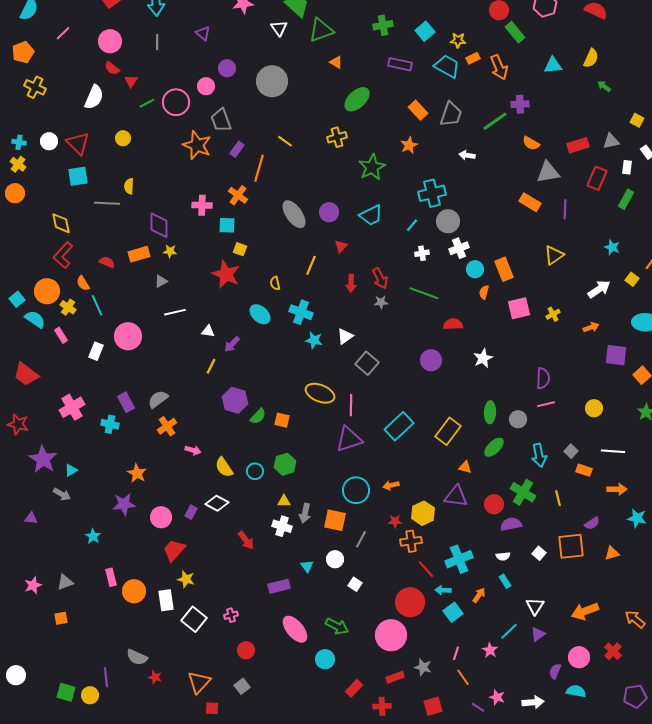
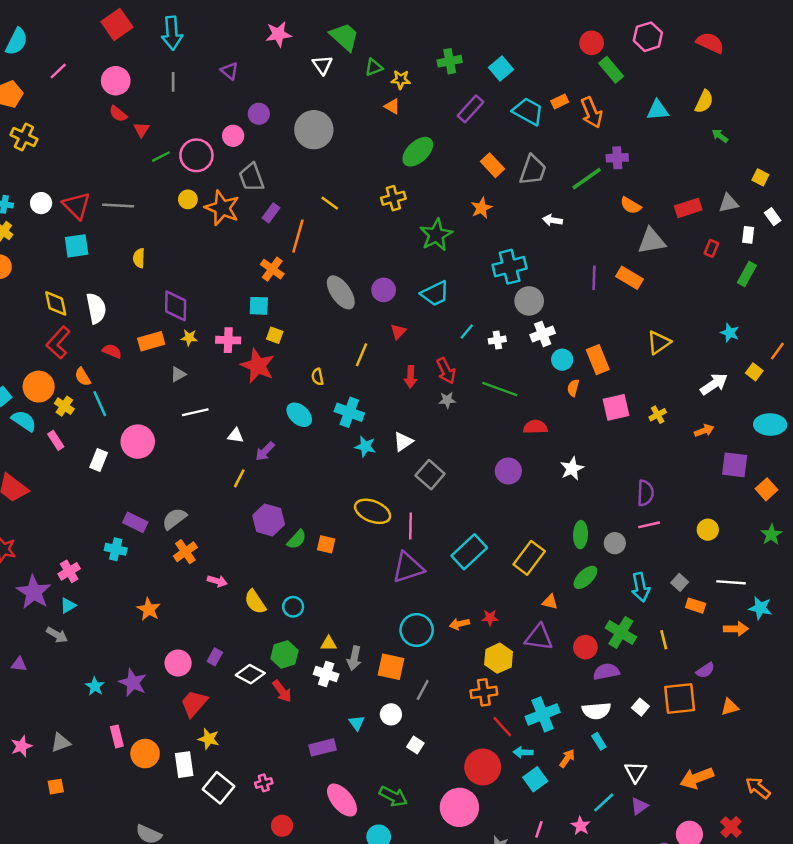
green triangle: (321, 30) -> (374, 67), size x0.6
yellow star: (458, 40) -> (401, 80), moved
purple rectangle: (400, 64) -> (470, 109), turned -60
white semicircle: (94, 97) -> (96, 308), moved, turned -35
yellow circle: (123, 138) -> (188, 199), moved
red rectangle: (597, 178) -> (711, 248), size x0.6
gray line: (107, 203) -> (118, 206), moved
pink cross: (202, 205) -> (228, 340), moved
purple line: (565, 209) -> (594, 278), moved
cyan line: (412, 225) -> (467, 332), moved
purple rectangle: (126, 402) -> (135, 522), turned -36
pink cross: (72, 407) -> (69, 571), moved, size x0.7
green hexagon: (285, 464) -> (284, 654), moved
white diamond: (217, 503) -> (250, 674), moved
purple star: (124, 504) -> (133, 683), moved, turned 30
cyan star: (637, 518) -> (760, 608), moved
red star: (395, 521) -> (490, 618), moved
white semicircle: (503, 556) -> (596, 711), size x1.6

